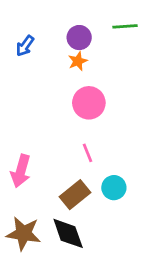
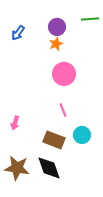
pink arrow: (21, 171) -> (15, 123), size x0.6
brown rectangle: (75, 195) -> (54, 140), turned 60

